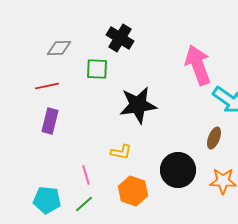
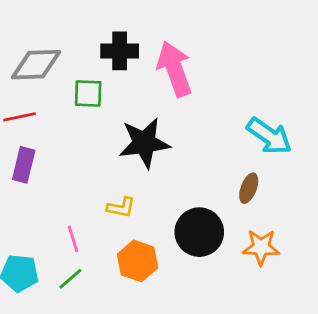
black cross: (120, 38) -> (120, 51), turned -32
gray diamond: (59, 48) -> (36, 65), size x1.5
pink arrow: (198, 65) -> (175, 69), moved

